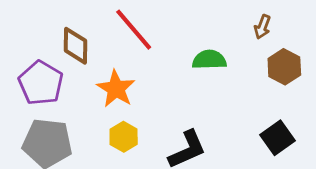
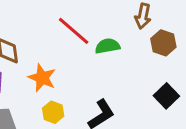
brown arrow: (262, 27) -> (143, 16), size x1.4
red line: (134, 30) -> (74, 31), moved

